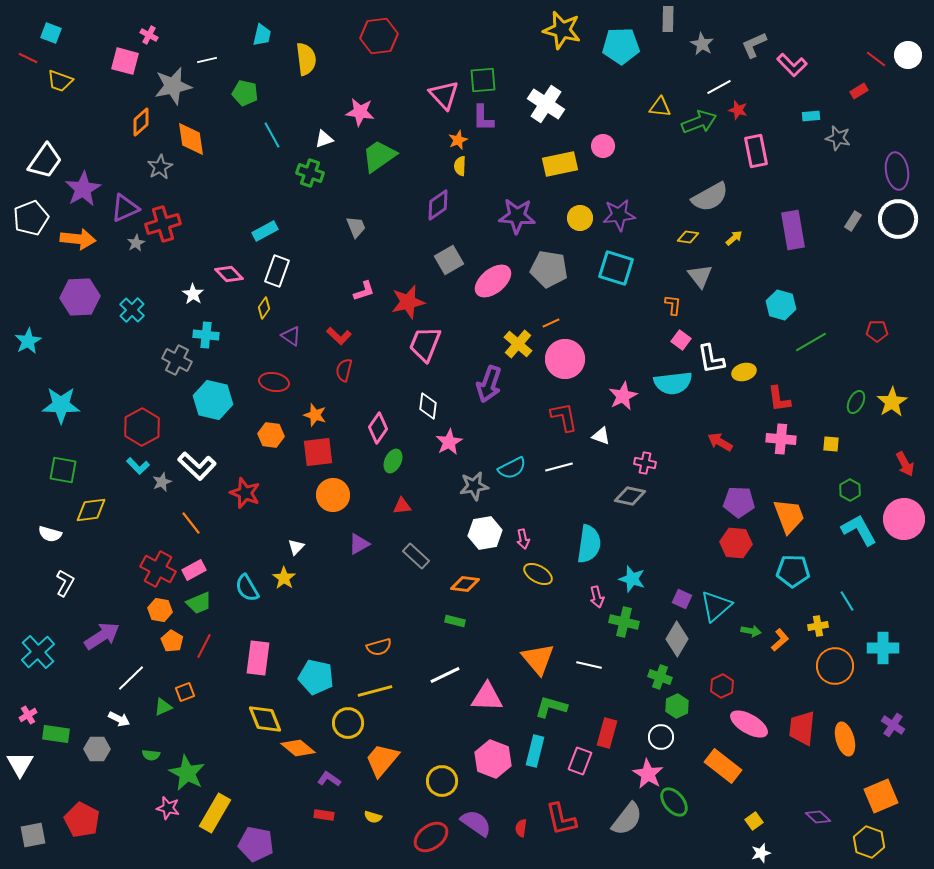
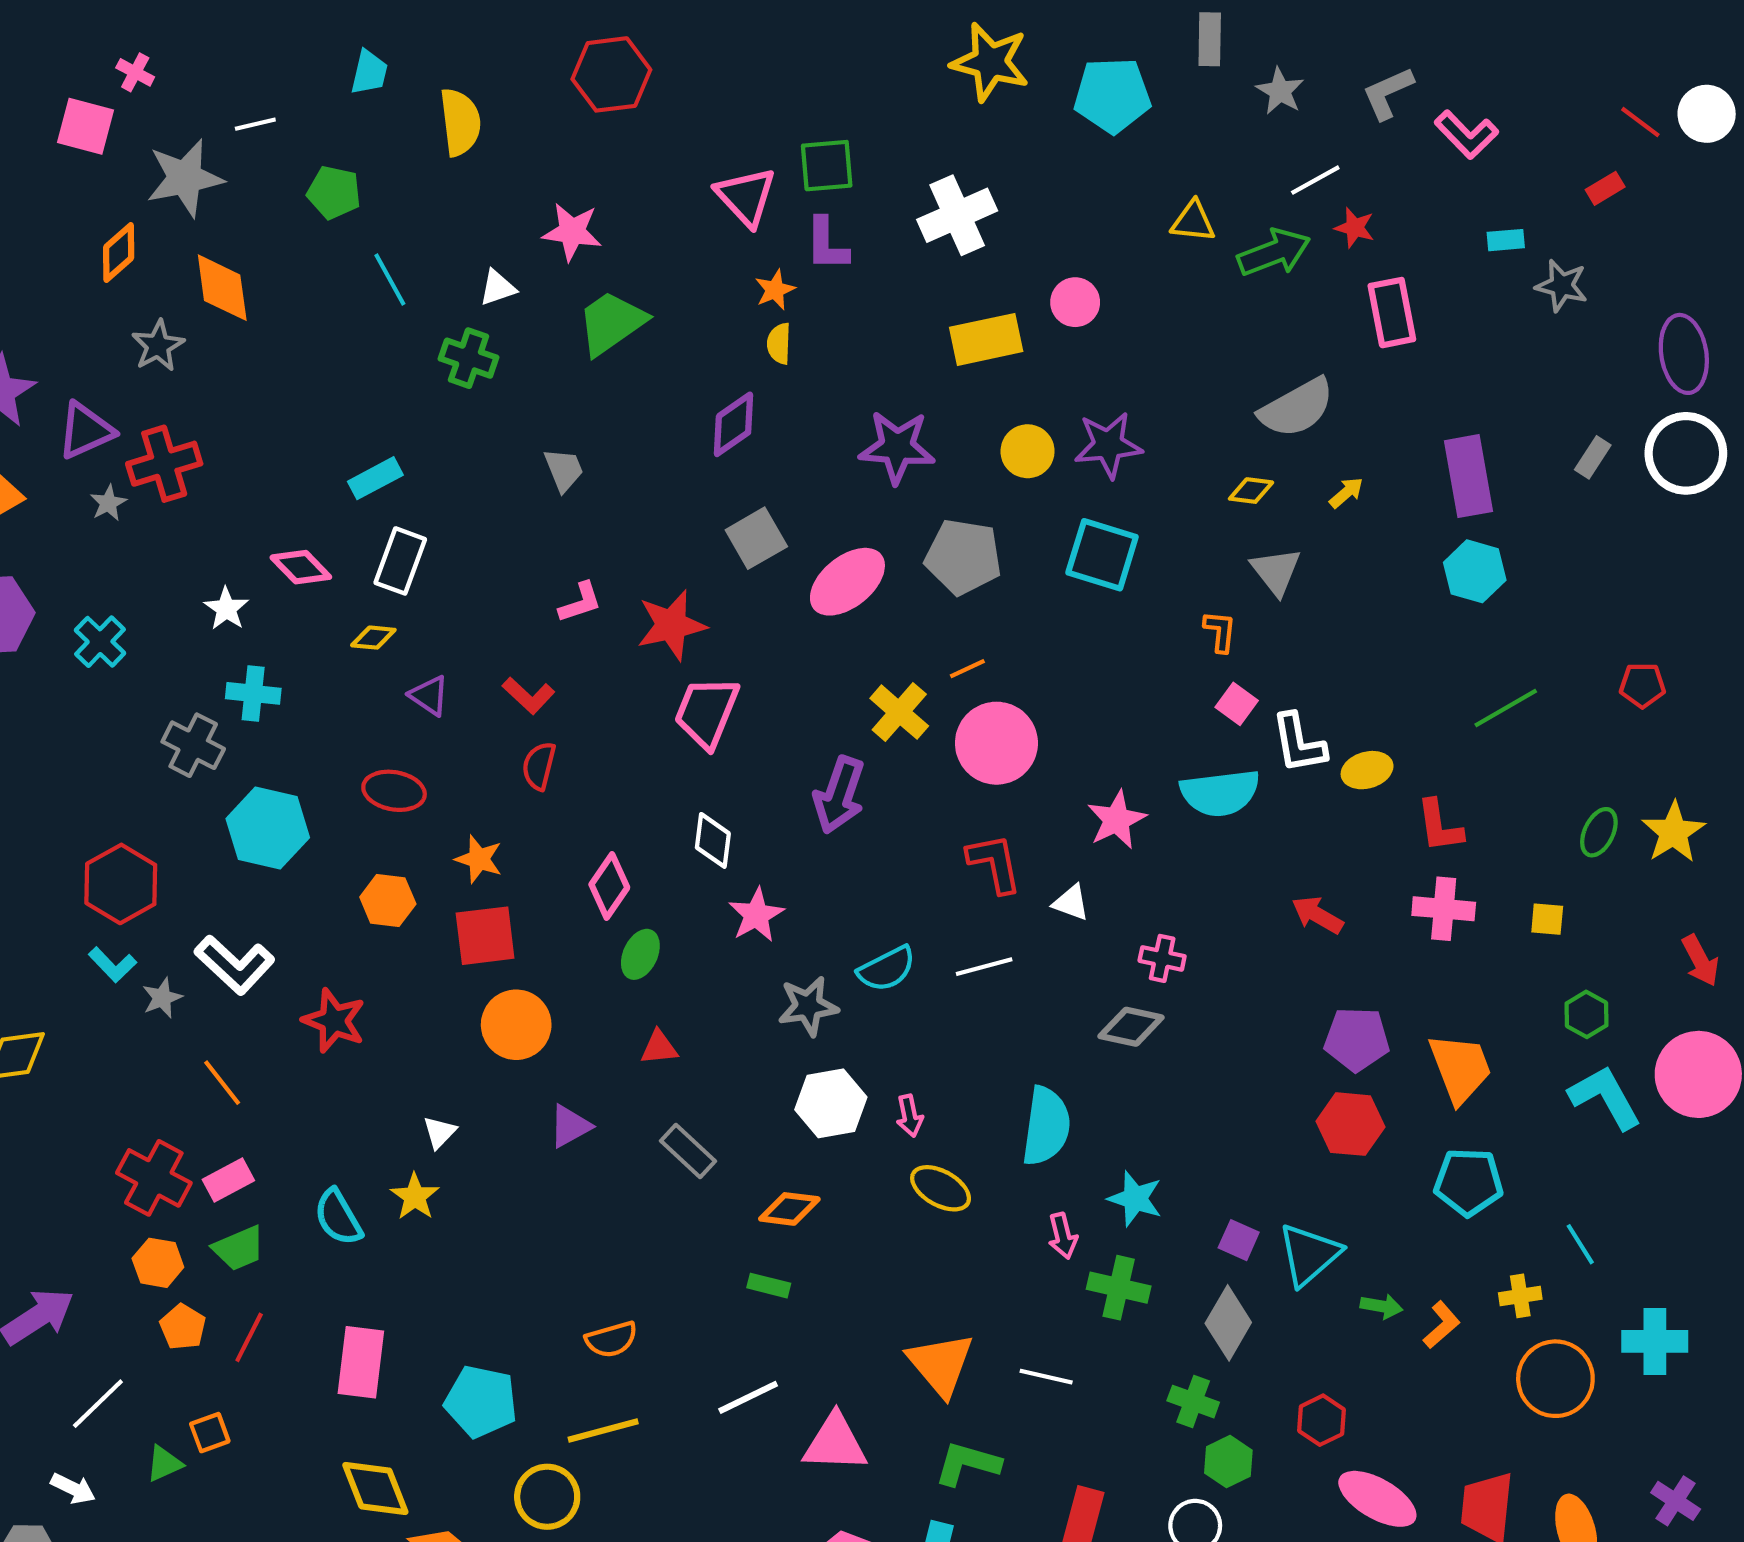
white cross: (546, 104) -> (957, 215), turned 33
cyan hexagon: (781, 305) -> (1475, 571), moved
yellow diamond: (264, 308) -> (373, 638), turned 60

